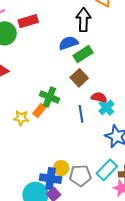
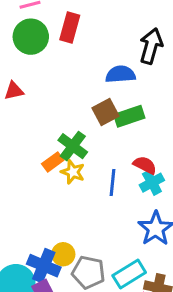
red rectangle: (28, 21) -> (70, 27), turned -72
green rectangle: (83, 54) -> (129, 116), moved
brown square: (79, 78) -> (105, 112), moved
yellow star: (21, 118) -> (73, 172), moved

